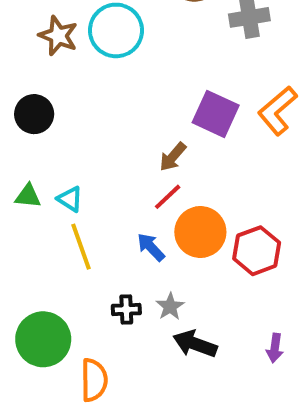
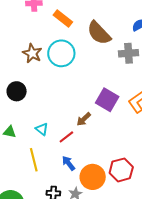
red line: (168, 197) -> (66, 137), moved
cyan triangle: (70, 199) -> (42, 129), moved
orange circle: (200, 232) -> (93, 177), moved

